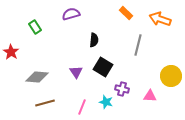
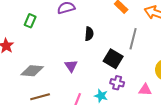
green rectangle: (35, 27) -> (30, 21), turned 56
black square: (103, 67) -> (113, 59), moved

